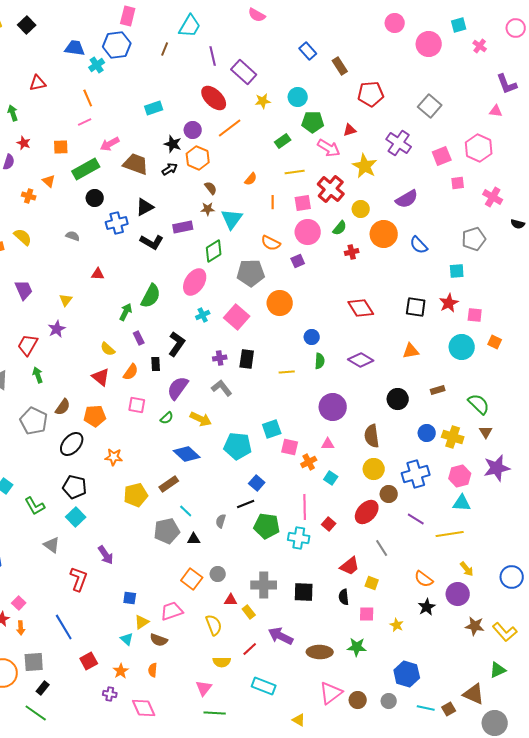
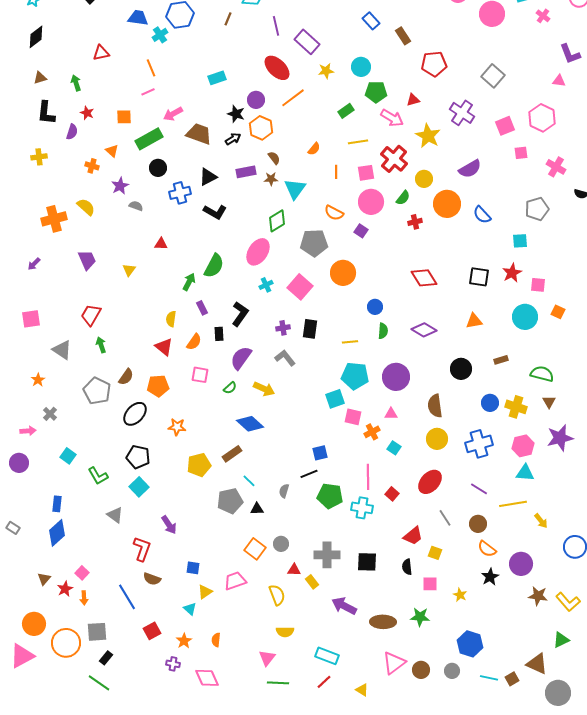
purple rectangle: (183, 227) -> (246, 172), moved
purple square: (298, 261) -> (361, 231), turned -32
purple star: (57, 329) -> (120, 186), moved
yellow semicircle: (108, 349) -> (171, 319), turned 56
green semicircle: (479, 404) -> (542, 374), turned -30
cyan pentagon: (238, 446) -> (355, 376), moved
blue square: (257, 483) -> (320, 453), turned 35
brown circle: (389, 494) -> (478, 524), moved
yellow arrow: (467, 569) -> (541, 521), moved
brown semicircle: (159, 640) -> (152, 579), moved
red line: (250, 649) -> (324, 682), moved

